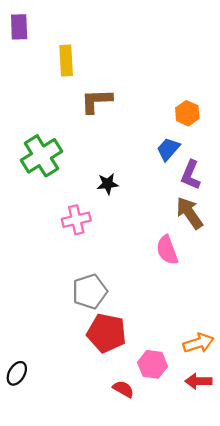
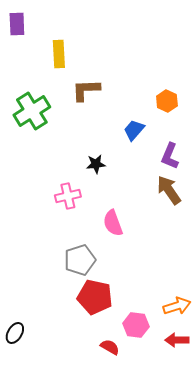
blue trapezoid: (168, 149) -> (134, 130), moved
green cross: (41, 156) -> (32, 111), moved
pink semicircle: (167, 250) -> (113, 223), moved

